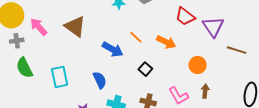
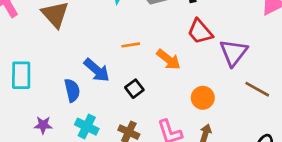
orange line: (136, 37) -> (131, 45), turned -64
blue arrow: (113, 49) -> (97, 70), moved

